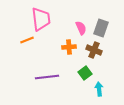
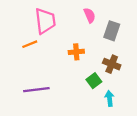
pink semicircle: (81, 28) -> (90, 15), moved
brown cross: (94, 50) -> (112, 64), moved
purple line: (47, 77) -> (36, 90), moved

